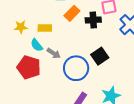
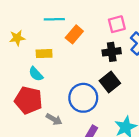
black cross: (93, 20) -> (112, 52), moved
yellow star: (21, 27) -> (17, 38), moved
gray arrow: (54, 53) -> (54, 119), moved

